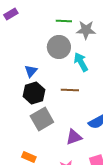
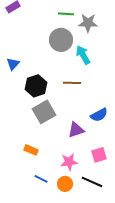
blue triangle: (31, 71) -> (13, 64), moved

